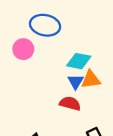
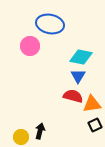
orange triangle: (91, 80) -> (92, 104), moved

